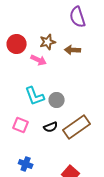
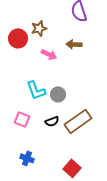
brown star: (48, 42) -> (39, 28), moved
pink arrow: (39, 60) -> (49, 54), moved

